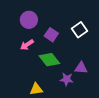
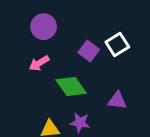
purple square: (51, 35) -> (89, 51), moved
purple star: (67, 79) -> (80, 123), moved

